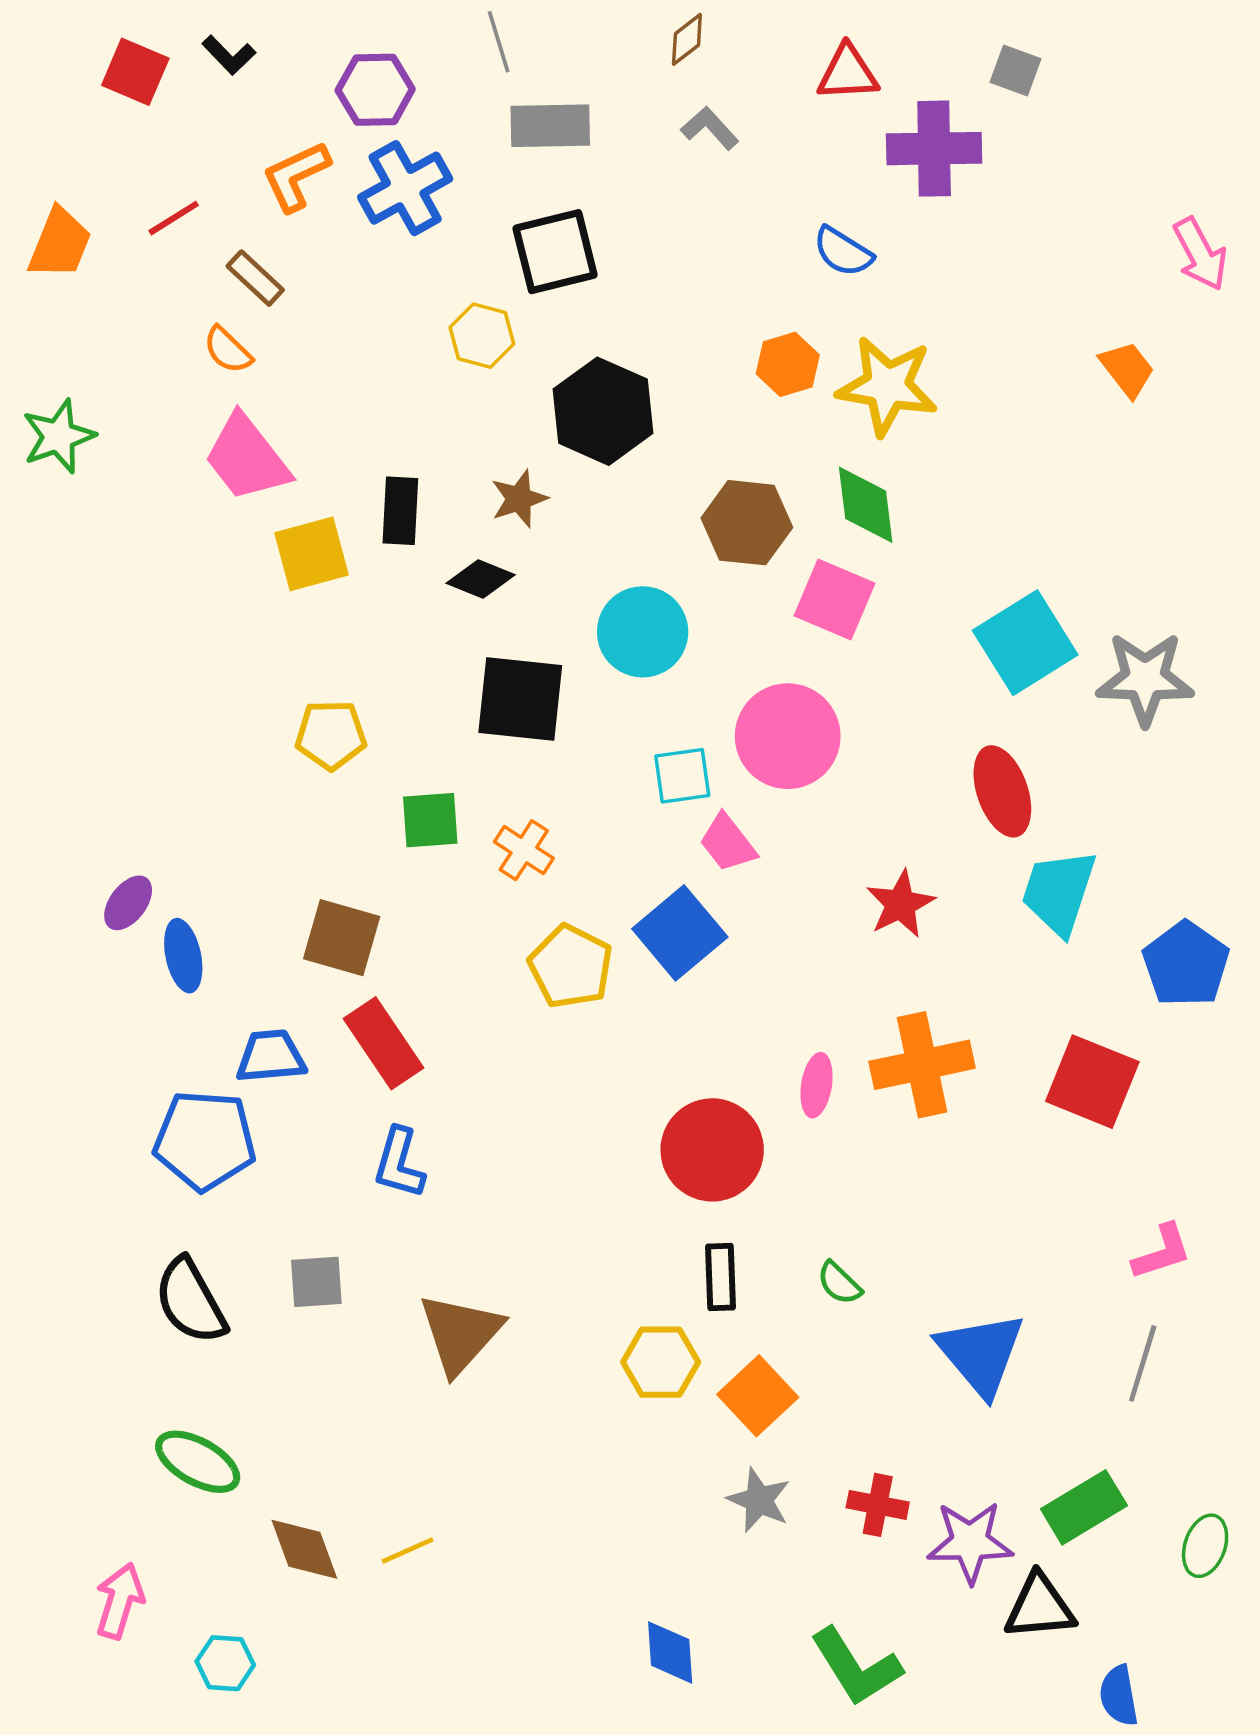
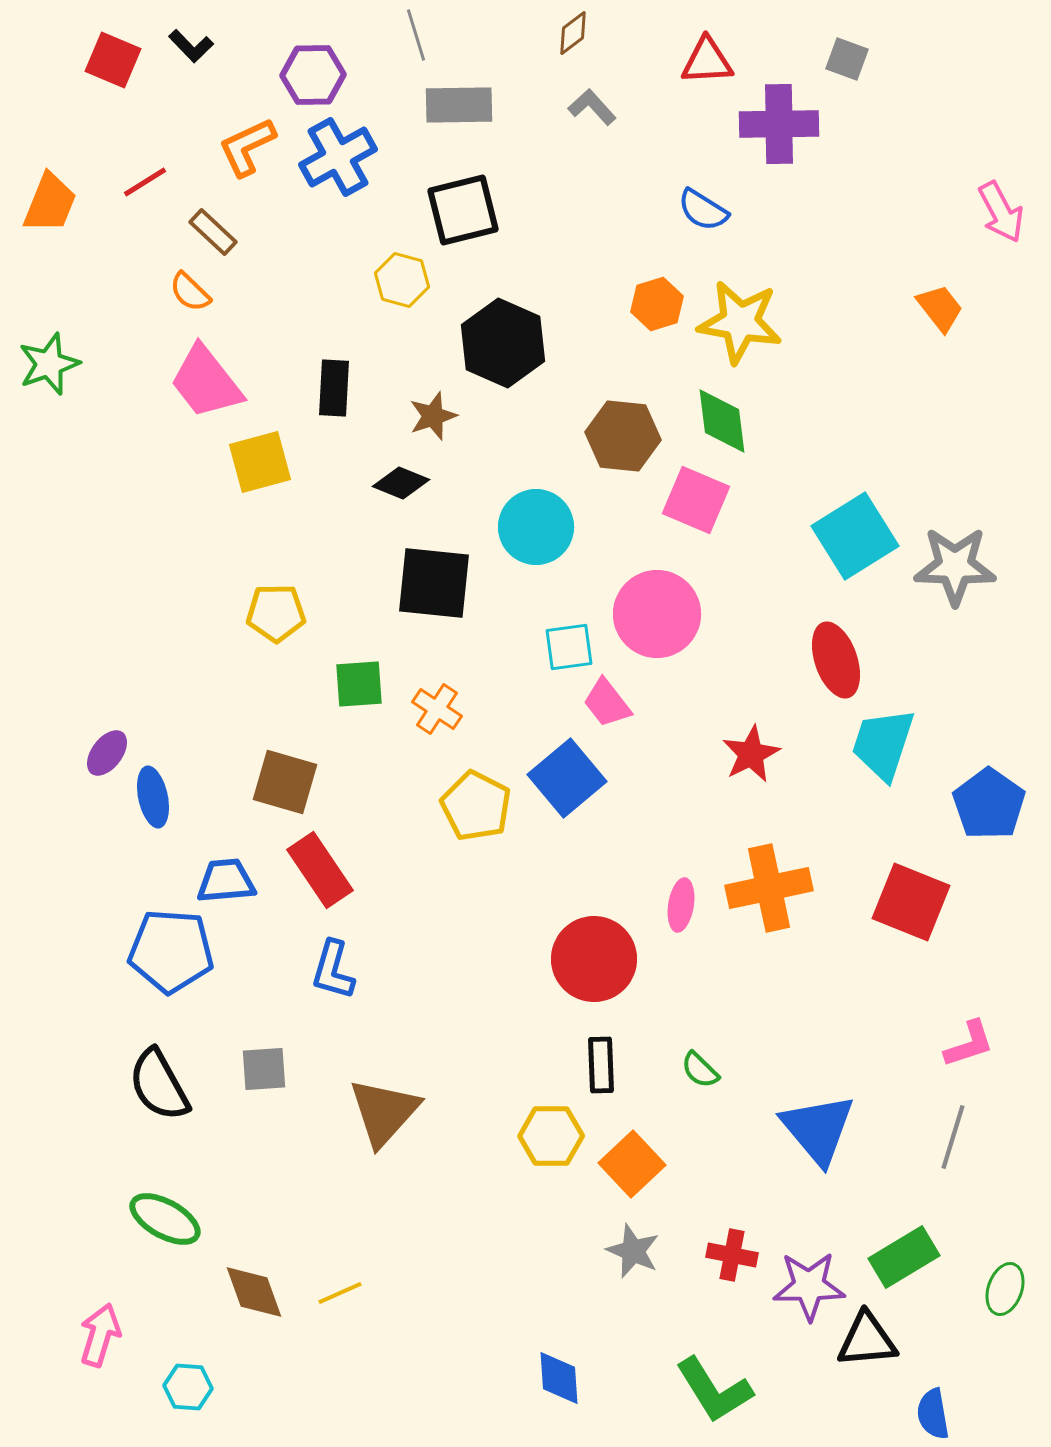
black rectangle: (400, 511) -> (334, 388), moved

